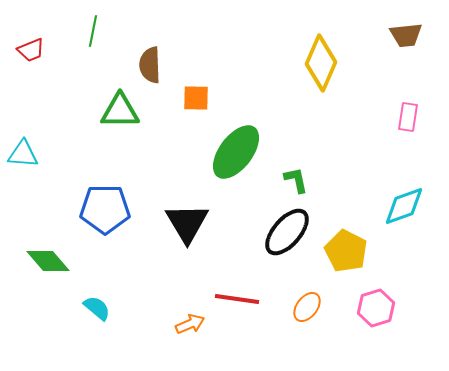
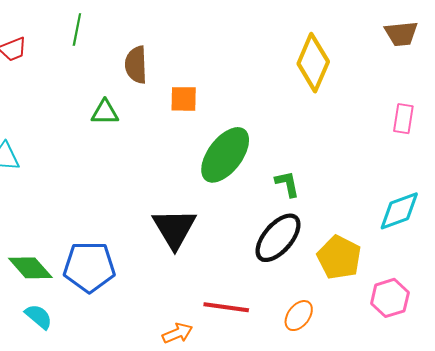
green triangle: (120, 111) -> (105, 112), size x0.7
blue pentagon: (105, 209) -> (89, 267), moved
cyan semicircle: (97, 308) -> (39, 317), moved
pink hexagon: (376, 308) -> (390, 298), moved

